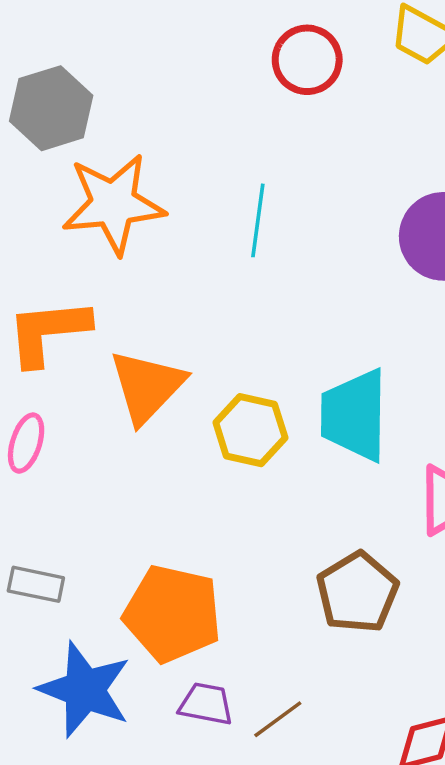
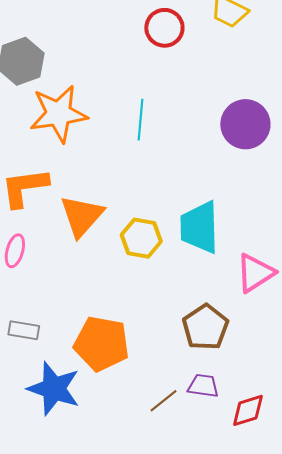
purple trapezoid: (206, 704) -> (203, 386), moved

